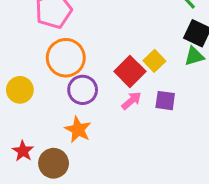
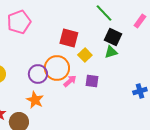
orange circle: (66, 58) -> (57, 68), moved
red square: (130, 71) -> (69, 38), moved, turned -30

